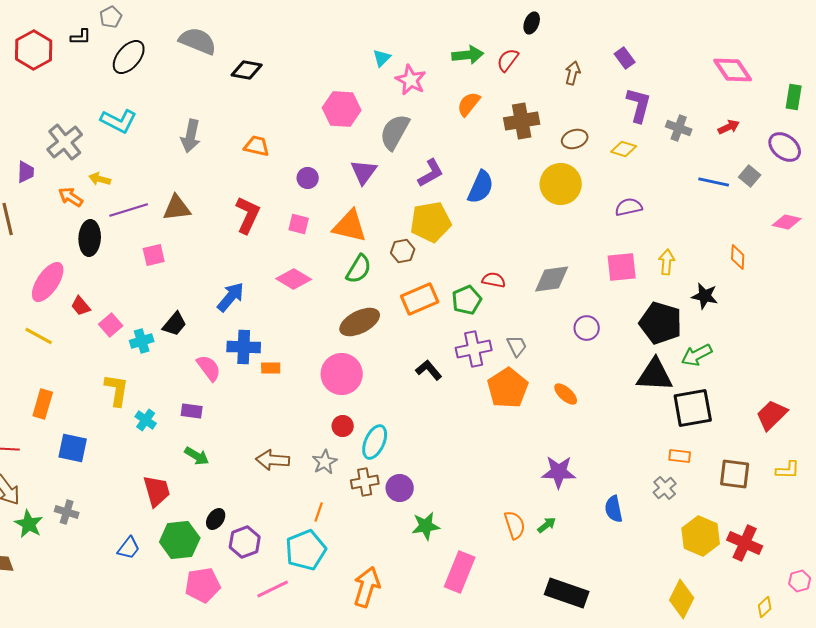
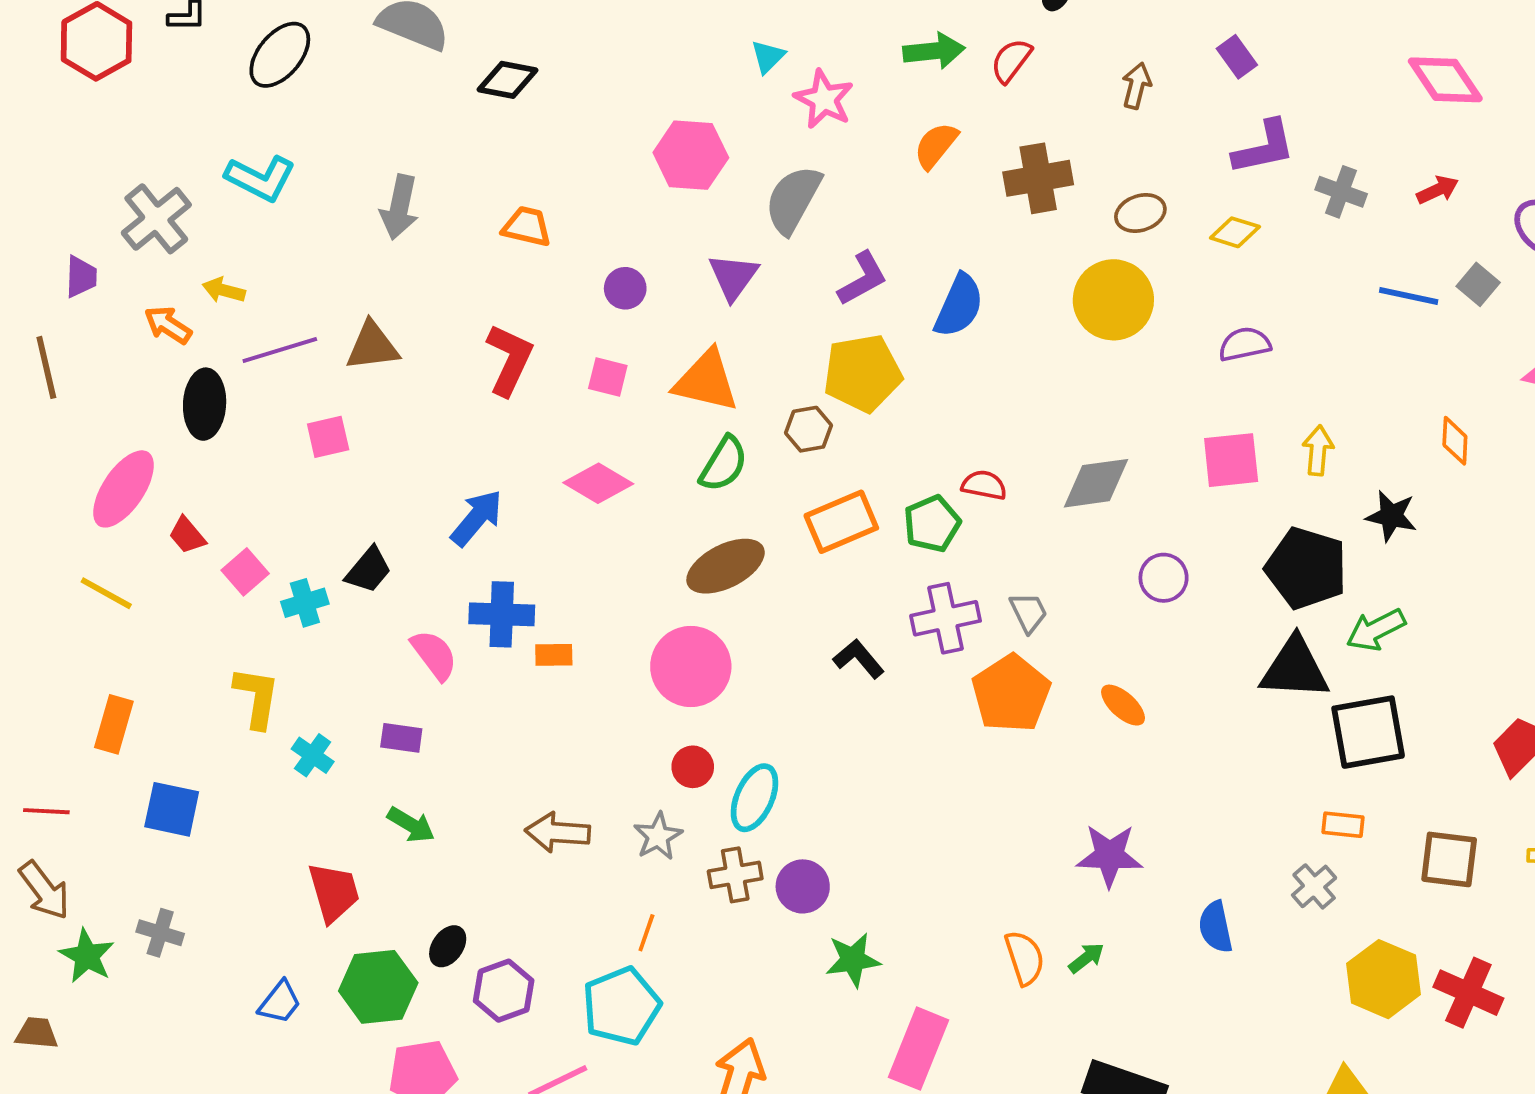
purple L-shape: (639, 105) -> (1264, 147), turned 63

